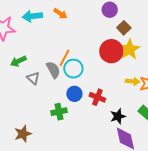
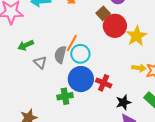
brown square: (124, 28) -> (103, 13), moved
red circle: (111, 51) -> (115, 26), moved
gray semicircle: (53, 70) -> (60, 55), turned -138
blue circle: (74, 94) -> (81, 79), size x1.6

